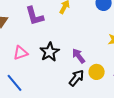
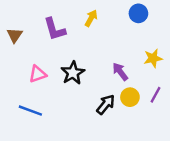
purple arrow: (79, 56) -> (120, 72), moved
blue line: (15, 83) -> (30, 111), turned -30

